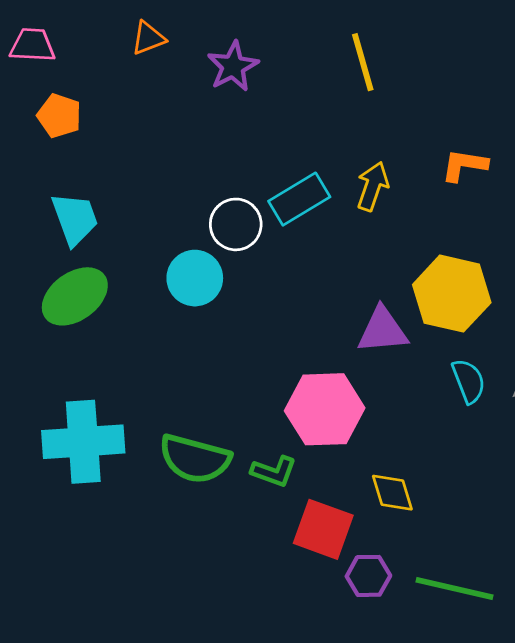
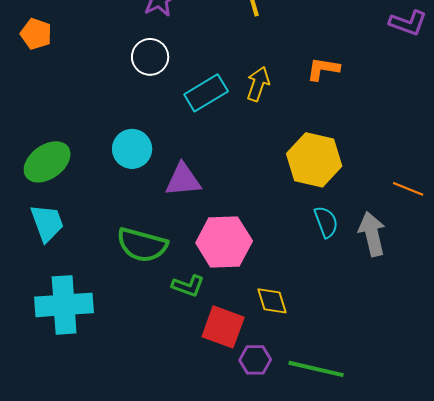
cyan trapezoid: (75, 219) -> (47, 223), moved
white circle: (236, 224) -> (150, 57), moved
purple triangle: (383, 330) -> (183, 180), moved
cyan cross: (83, 442) -> (64, 305), moved
green semicircle: (195, 459) -> (142, 245), moved

